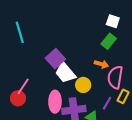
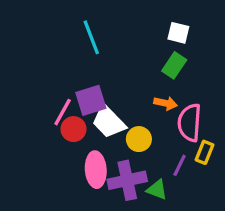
cyan line: (20, 32) -> (91, 37), moved
purple square: (55, 59) -> (91, 100), turned 30
pink line: (23, 86) -> (63, 112), moved
red circle: (18, 98) -> (74, 129), moved

